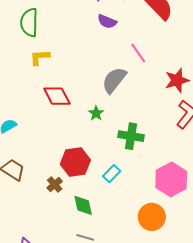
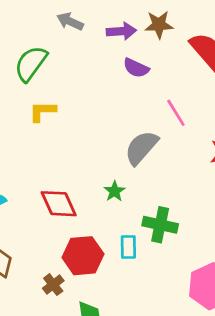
green semicircle: (29, 23) -> (31, 64), turned 32
red diamond: (57, 96) -> (59, 204), moved
cyan rectangle: (112, 174) -> (128, 247), moved, turned -48

